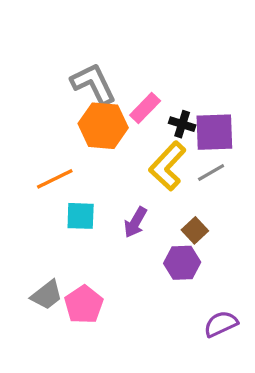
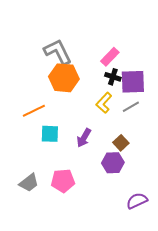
pink rectangle: (145, 108) -> (110, 57), moved
yellow L-shape: (168, 166) -> (104, 103), size x0.7
pink pentagon: (84, 305) -> (63, 181), moved, turned 30

